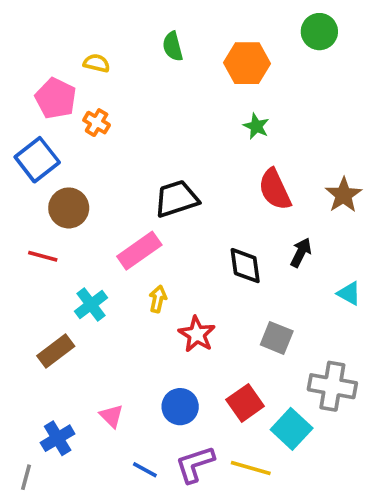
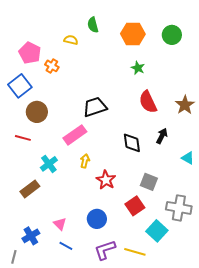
green circle: (319, 32) -> (172, 35), moved
yellow semicircle: (97, 63) -> (71, 40), moved
red square: (245, 403) -> (135, 206), moved
blue line: (145, 470) -> (66, 246), moved

